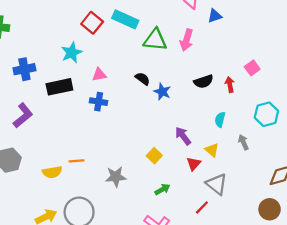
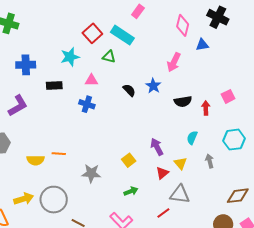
green triangle: (155, 40) -> (109, 57), moved, size x0.6
black rectangle: (59, 87) -> (54, 85), size x0.7
blue star: (162, 92) -> (153, 86), moved
gray triangle: (217, 184) -> (180, 194), turned -40

